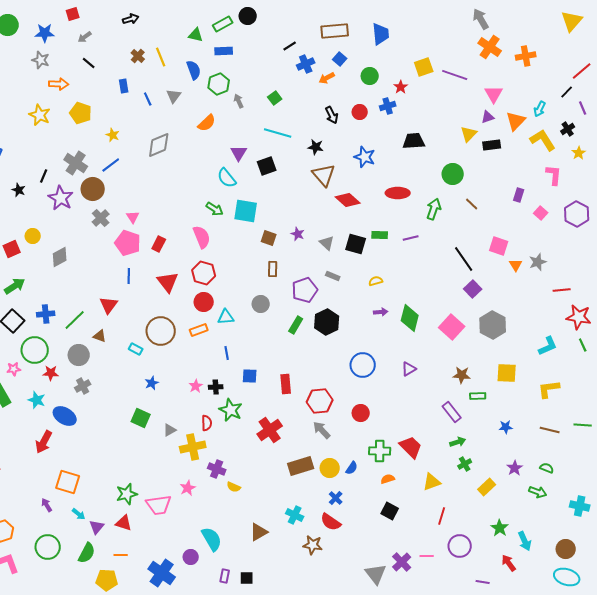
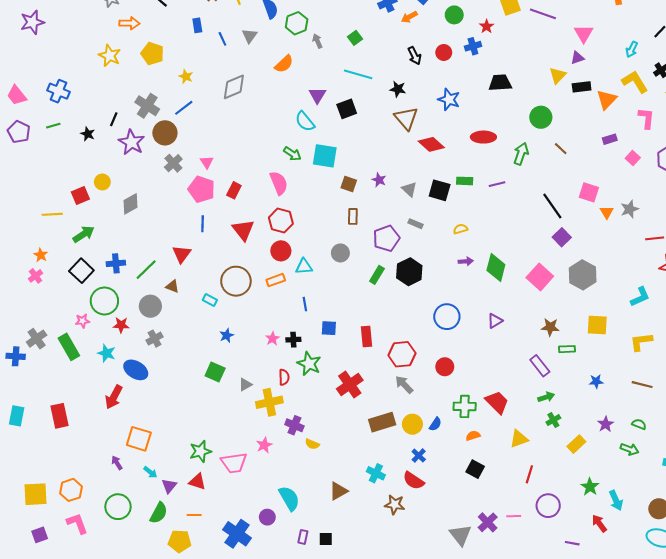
orange triangle: (516, 121) -> (607, 99), moved
purple rectangle: (519, 195) -> (610, 139), turned 56

